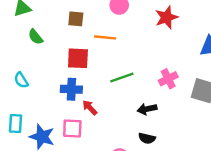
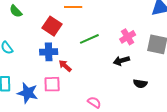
red square: (78, 58) -> (52, 26), turned 36
black arrow: (147, 109) -> (121, 61), moved
black semicircle: (147, 138) -> (140, 84), moved

